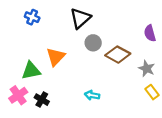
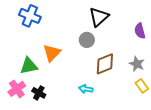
blue cross: (32, 17) -> (30, 16), size x1.5
black triangle: (80, 18) -> (99, 17), moved
brown diamond: (118, 55) -> (105, 64), moved, turned -50

